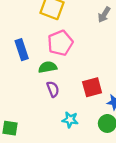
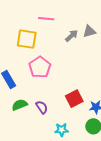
gray arrow: (104, 15) -> (72, 36), turned -152
green semicircle: (48, 67) -> (20, 105), moved

